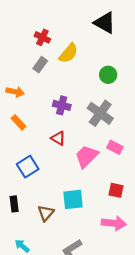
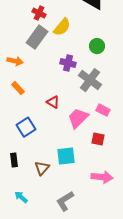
gray rectangle: (40, 65) -> (37, 37), size x1.6
purple cross: (62, 105) -> (68, 63), moved
red square: (116, 190) -> (98, 139), moved

